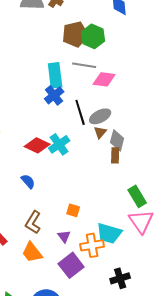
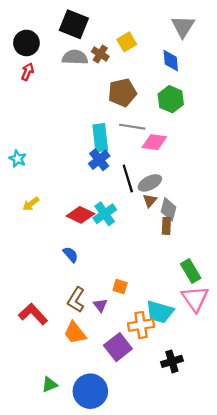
green hexagon: (93, 36) -> (171, 99), moved
purple triangle: (64, 236) -> (100, 305), moved

